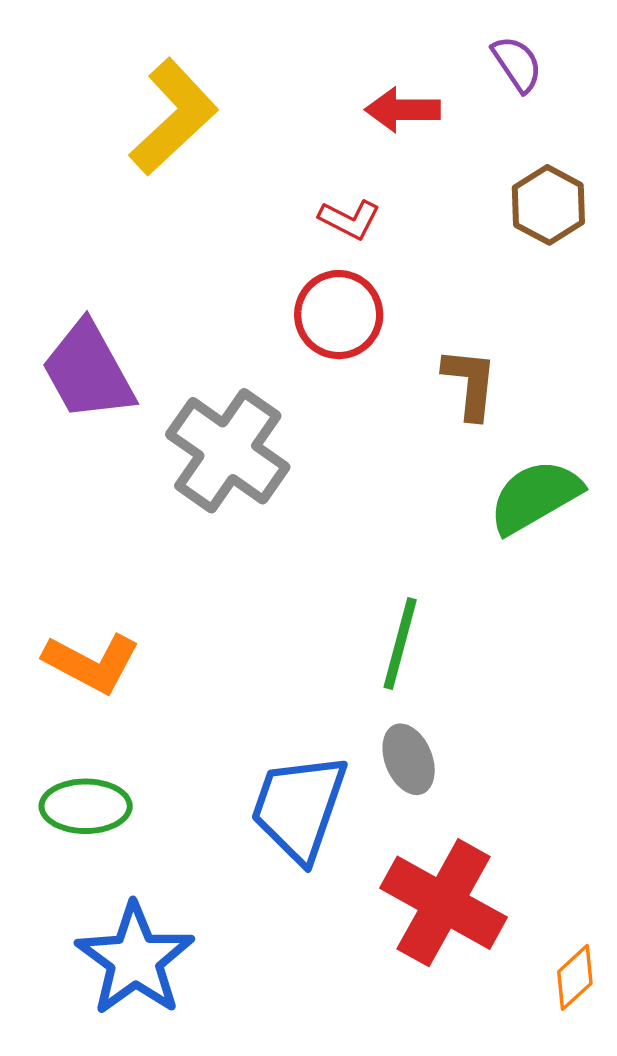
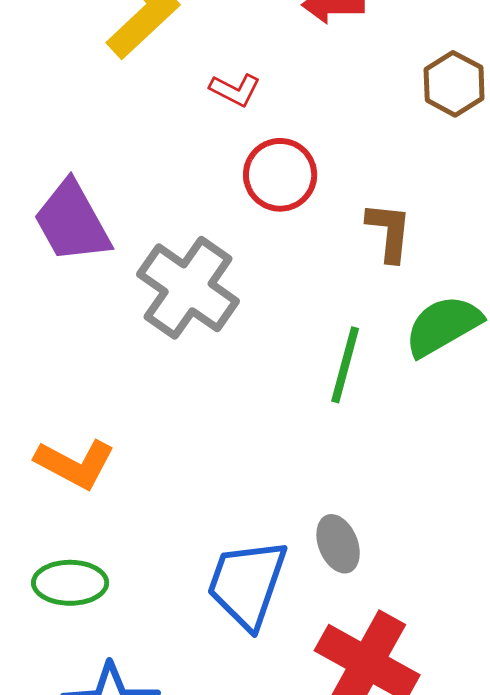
red L-shape: (350, 219) -> (235, 90), moved
green line: (400, 644) -> (345, 365), moved

